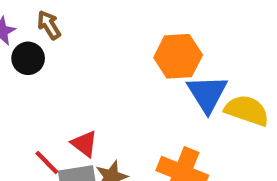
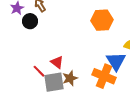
blue triangle: (207, 94) -> (116, 61), moved

